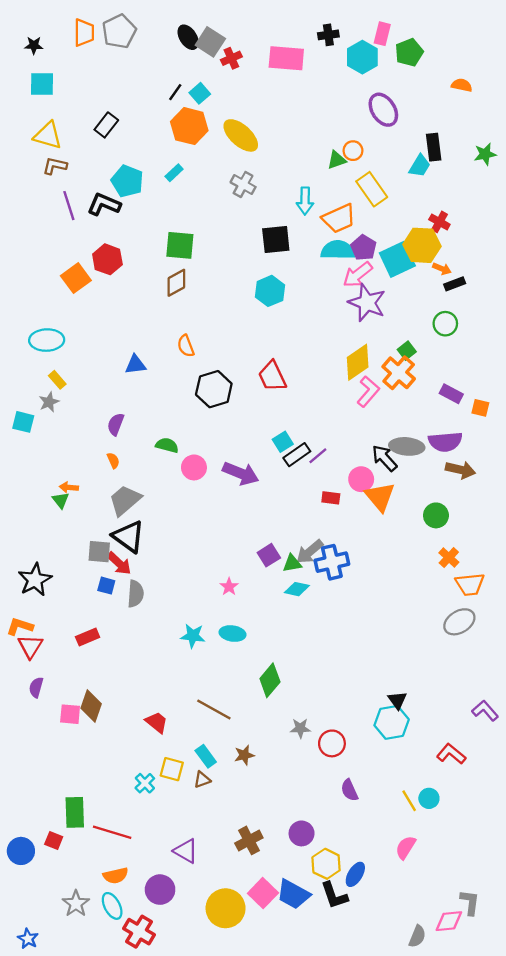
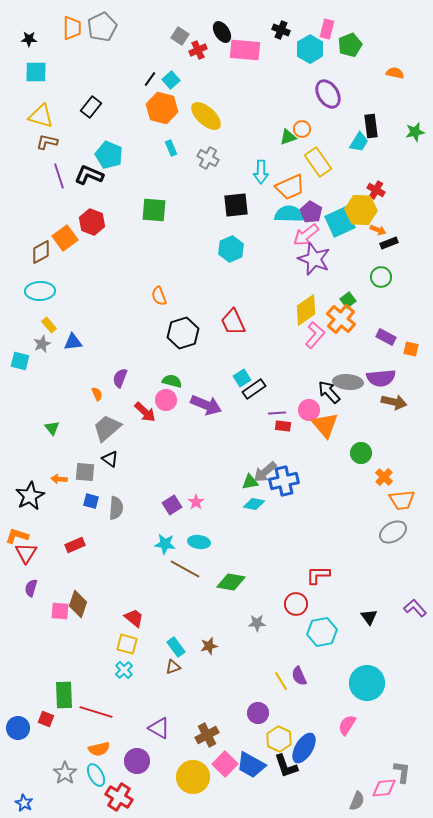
black cross: (328, 35) -> (281, 30), turned 30
black ellipse: (188, 37) -> (222, 32), moved
gray square: (210, 42) -> (180, 36), size x0.7
cyan rectangle: (174, 173) -> (171, 148), moved, turned -70
brown diamond: (176, 283) -> (41, 252), moved
blue triangle: (135, 365) -> (73, 342), moved
purple semicircle: (116, 424) -> (120, 378), moved
green semicircle: (167, 445) -> (172, 381), moved
purple line: (318, 456) -> (277, 413), moved, turned 36
orange arrow: (69, 487) -> (59, 479), moved
green circle: (436, 515) -> (361, 453), moved
black triangle: (128, 536) -> (110, 459), size x0.6
purple square: (269, 555) -> (172, 505), moved
red arrow: (119, 563) -> (145, 412), moved
green diamond: (270, 680) -> (231, 582), turned 60
black triangle: (397, 700) -> (369, 617), moved
brown line: (214, 710) -> (185, 569), moved
cyan hexagon: (392, 722) -> (322, 632), moved
red circle: (332, 743) -> (296, 604), moved
red L-shape: (451, 754) -> (318, 575), moved, turned -40
yellow square: (172, 769) -> (127, 644), moved
cyan circle: (429, 798) -> (367, 683), size x2.0
yellow line: (409, 801) -> (281, 681), moved
brown cross: (249, 840) -> (207, 735), moved
blue ellipse: (355, 874) -> (304, 748), size x1.4

